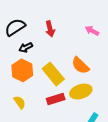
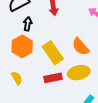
black arrow: (26, 47) -> (28, 24), turned 120

